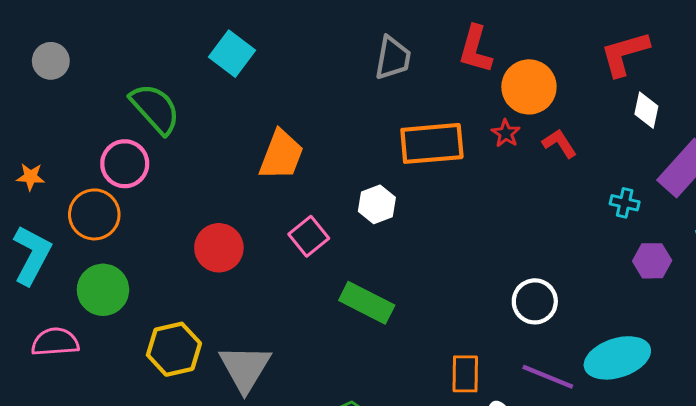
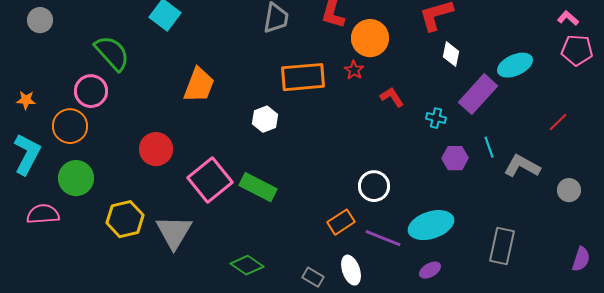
red L-shape: (559, 143) -> (392, 97), moved
pink square: (309, 236) -> (210, 180), moved, size x1.6
orange rectangle: (465, 374) -> (341, 222), moved, turned 56

